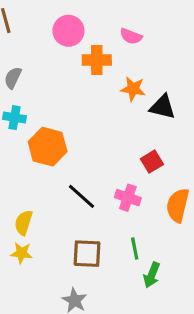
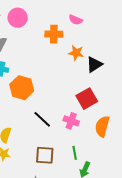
pink circle: (68, 31) -> (18, 18), moved
black triangle: (163, 107) -> (94, 64), turned -48
red square: (152, 162) -> (87, 99), size x1.5

